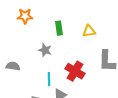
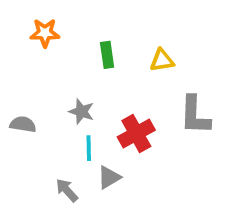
gray star: (45, 50) -> (81, 112), moved
red cross: (75, 71) -> (136, 134), turned 30

